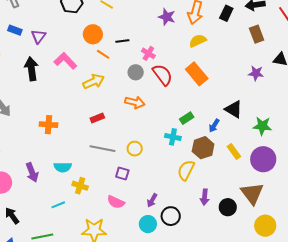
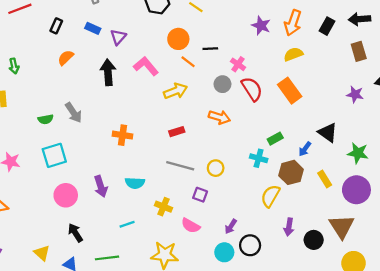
yellow cross: (80, 186) -> (163, 207), moved

